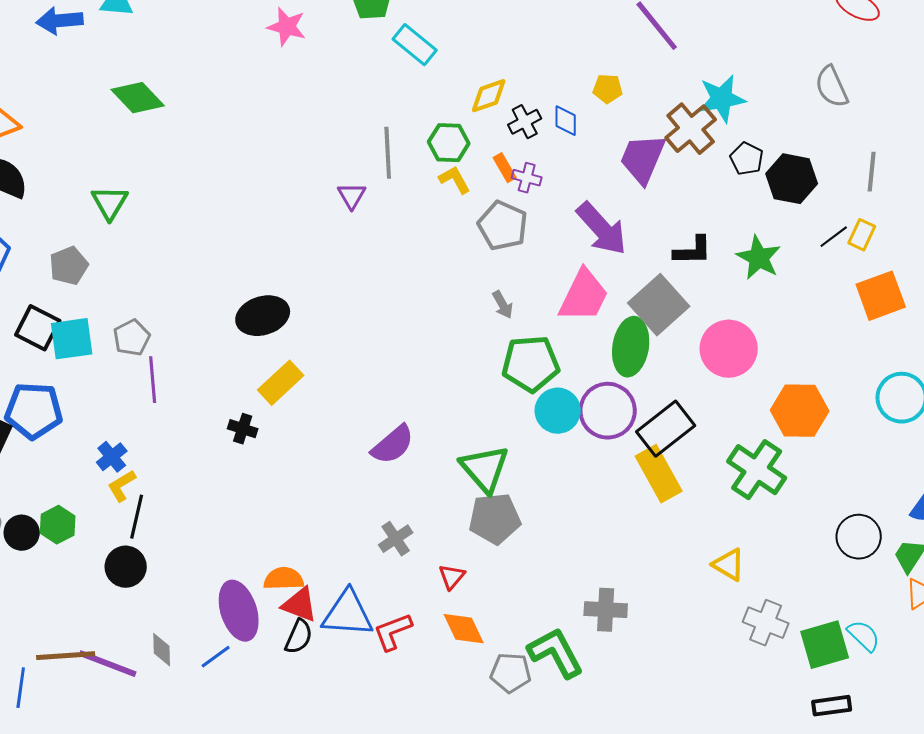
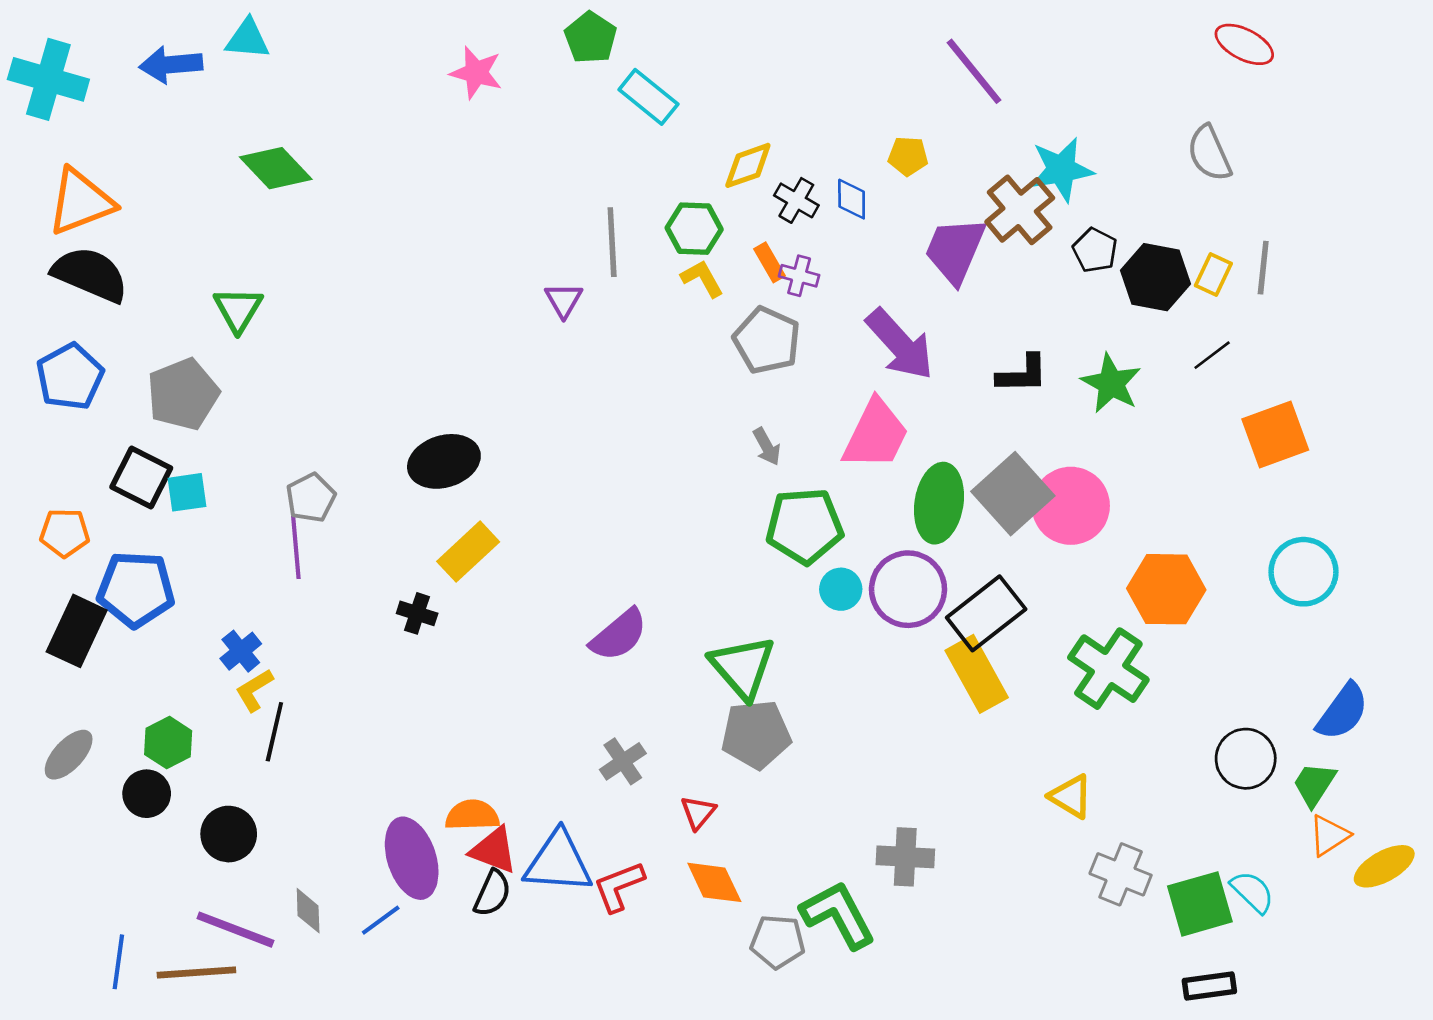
black cross: (525, 122) -> (796, 200), turned -32
yellow rectangle: (862, 235) -> (1213, 274), moved
gray pentagon: (69, 266) -> (183, 394), size x1.4
gray square: (659, 305) -> (1013, 494), moved
gray pentagon: (132, 338) -> (311, 498), moved
cyan square: (72, 339) -> (187, 492), size x0.7
cyan circle: (558, 411) -> (841, 589), size x0.7
black circle: (22, 533) -> (147, 794), moved
black circle: (126, 567) -> (229, 834), moved
brown line: (66, 656) -> (196, 973), moved

